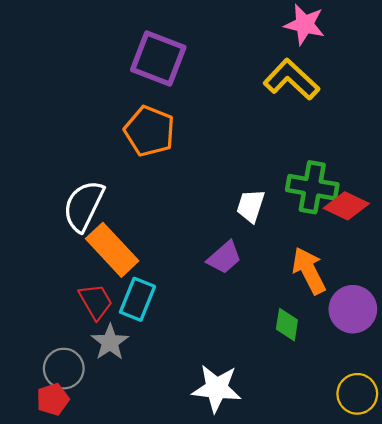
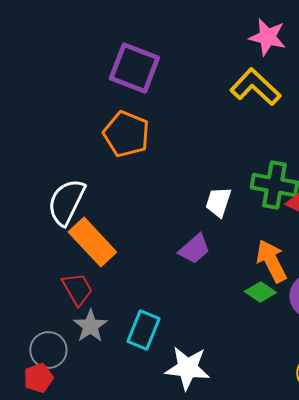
cyan rectangle: (137, 299) -> (143, 330), moved
green diamond: (287, 325) -> (260, 292), moved, turned -64

